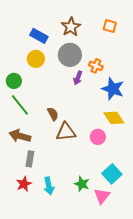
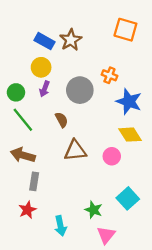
orange square: (110, 26) -> (125, 30), size x1.5
brown star: (71, 27) -> (71, 40), moved
gray circle: (70, 55) -> (80, 90), moved
purple arrow: (78, 78) -> (44, 89), moved
brown semicircle: (53, 114) -> (62, 120), moved
cyan arrow: (49, 186) -> (60, 226), moved
pink triangle: (102, 196) -> (106, 235), moved

